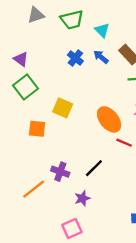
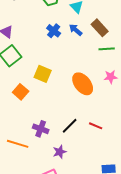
orange square: (37, 129) -> (21, 92), turned 35
red line: (124, 143) -> (96, 126), moved
orange line: (34, 189) -> (18, 144), turned 55

